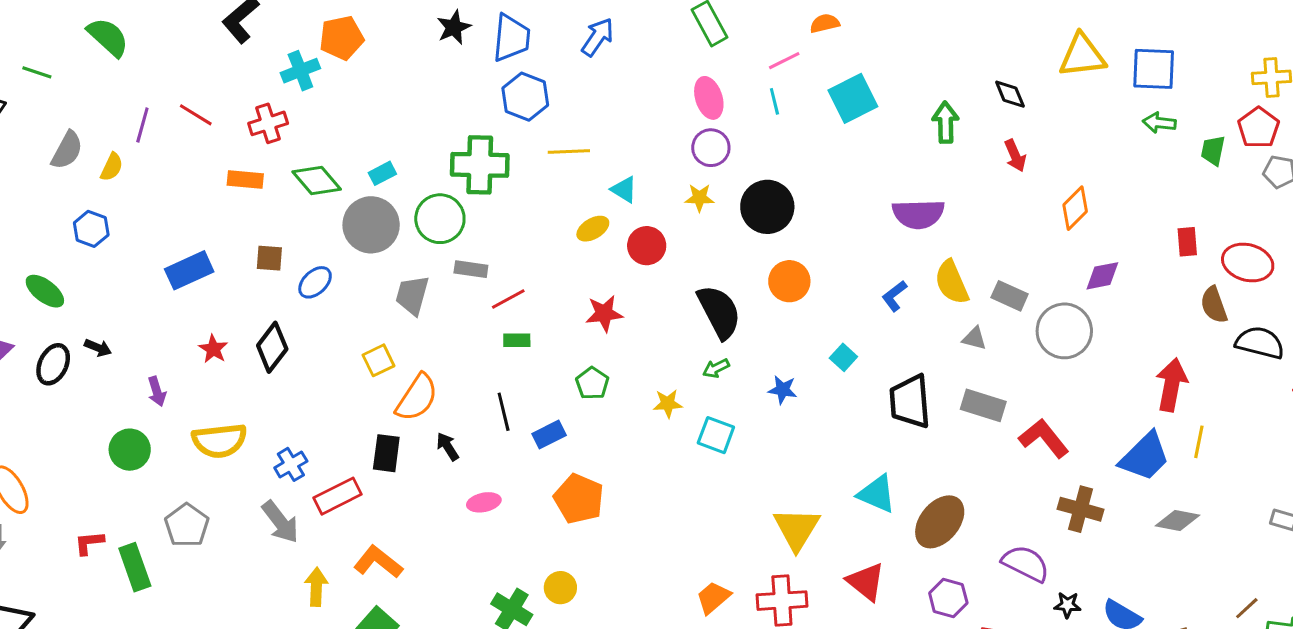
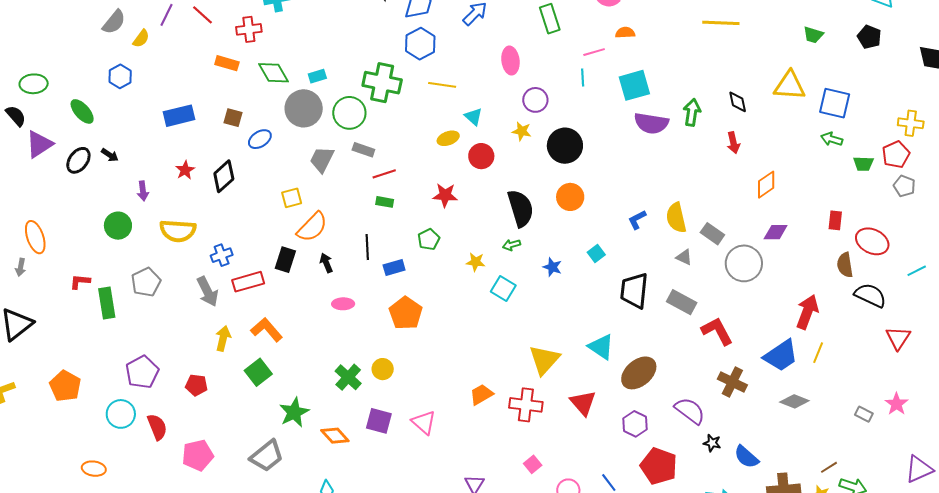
pink ellipse: (709, 98) -> (510, 61), moved
green trapezoid: (1213, 150) -> (863, 164), turned -110
purple semicircle: (918, 214) -> (651, 123), moved

